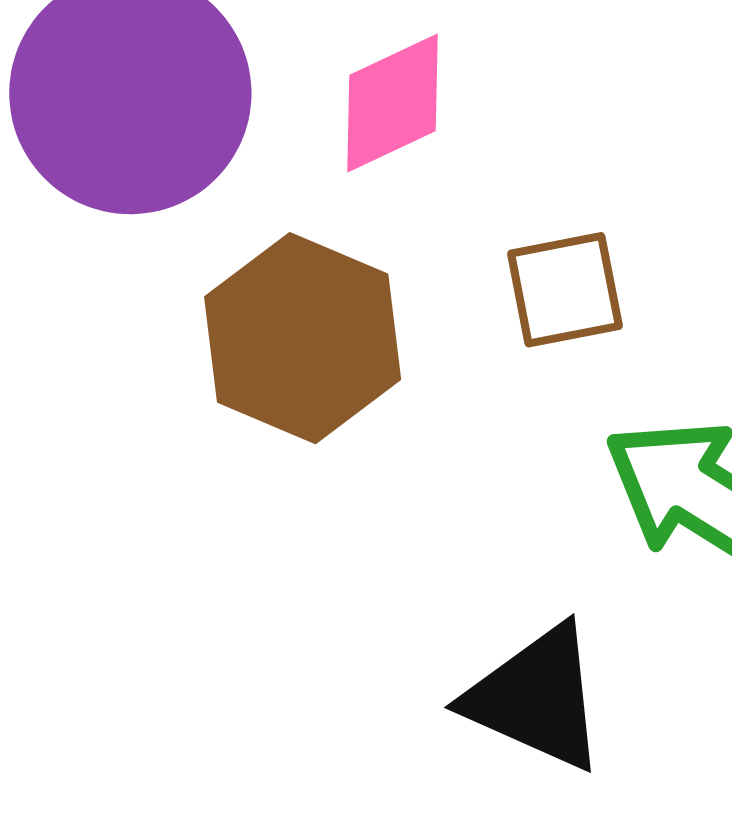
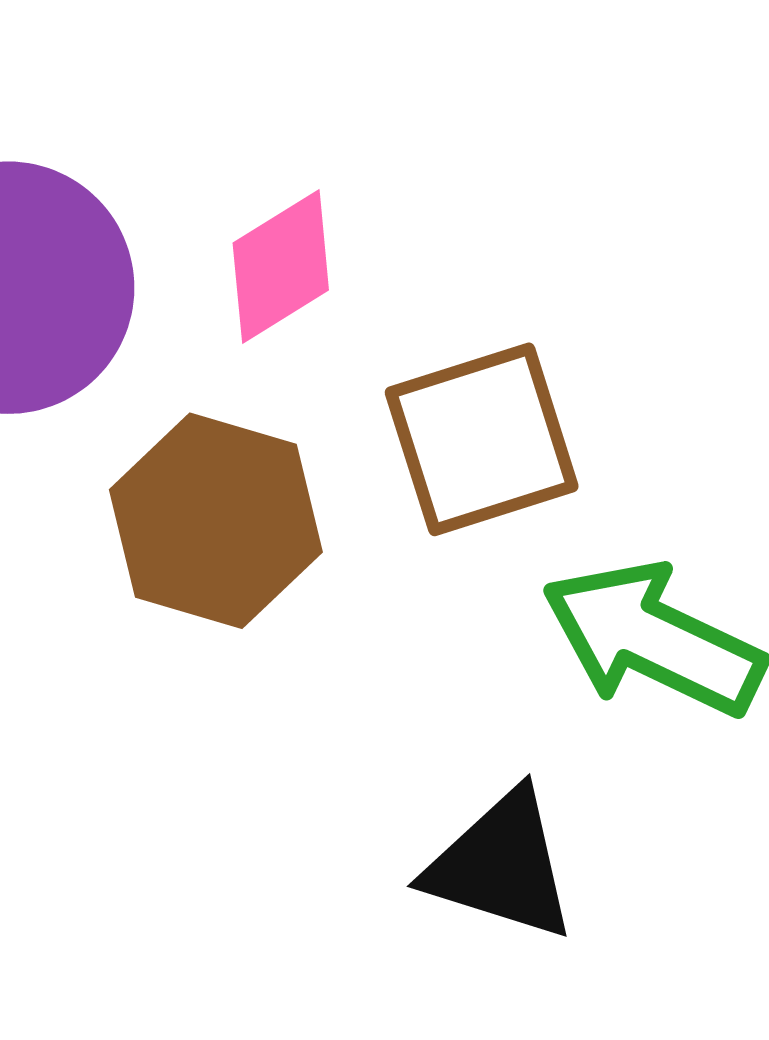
brown square: (565, 290) -> (482, 439), size x1.5

